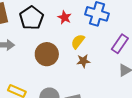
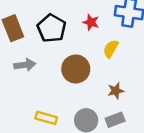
brown star: (83, 61) -> (116, 91), moved

